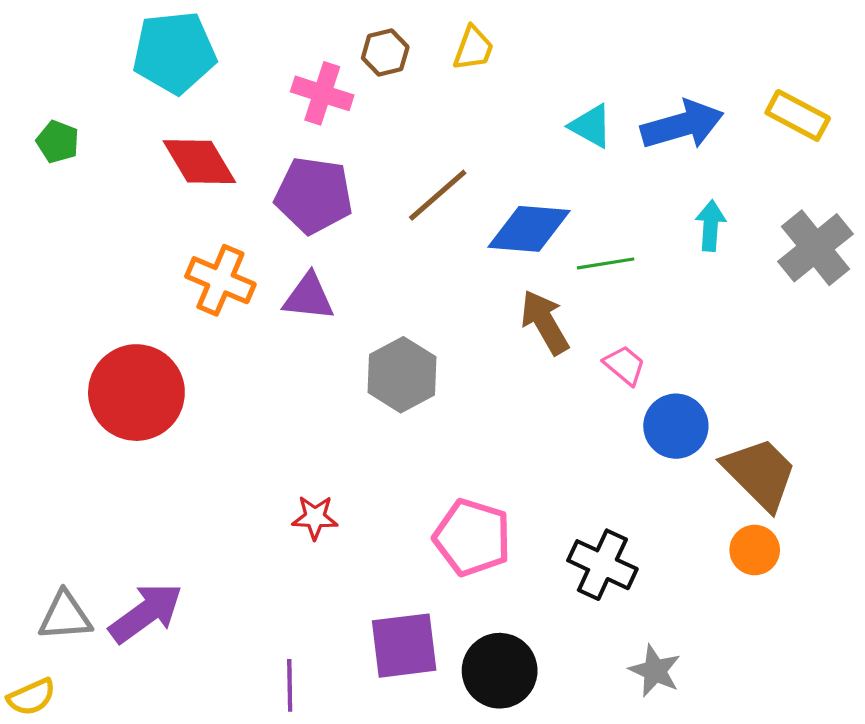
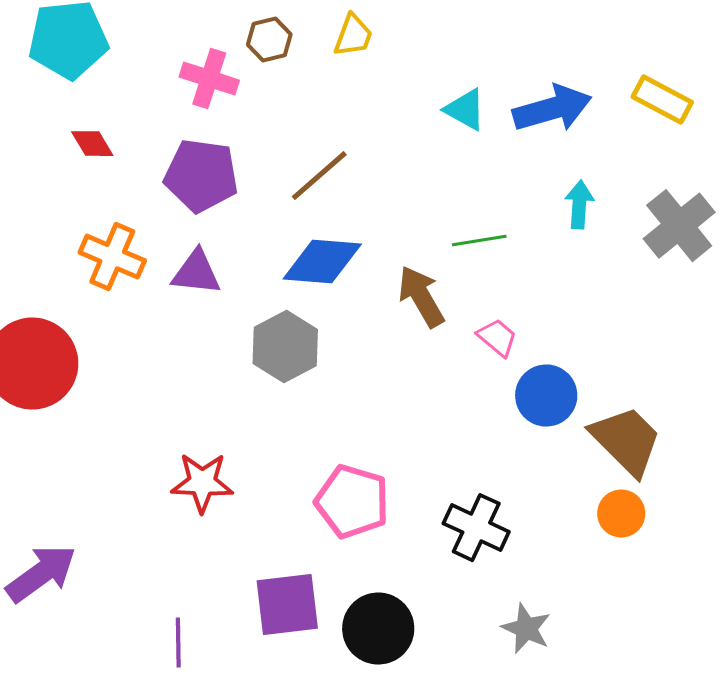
red diamond: (199, 162) -> (92, 144), size x0.6
blue diamond: (529, 229) -> (322, 262), moved
red star: (315, 517) -> (202, 483), size x1.4

